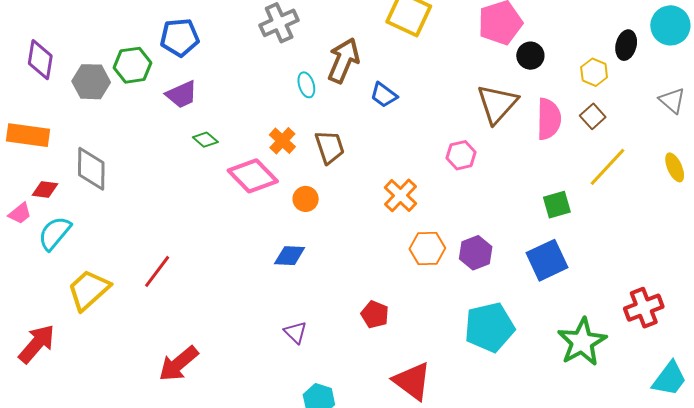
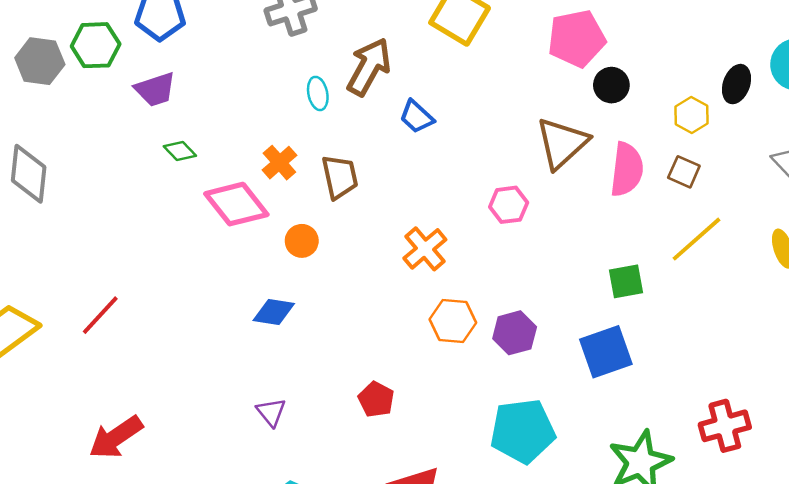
brown square: (593, 116) -> (684, 172), turned -30

